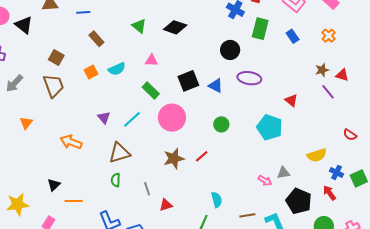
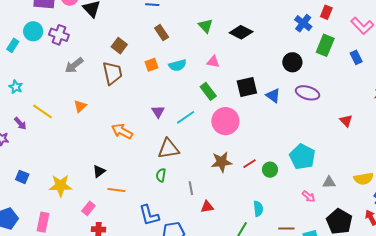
green circle: (221, 124) -> (270, 170), moved
cyan pentagon: (269, 127) -> (302, 157), moved
gray triangle: (283, 173) -> (329, 182), moved

